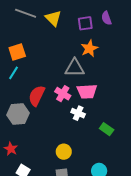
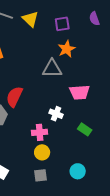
purple semicircle: (106, 18) -> (94, 19), moved
pink trapezoid: (87, 91) -> (80, 92), moved
pink cross: (63, 94) -> (40, 132), moved, turned -35

